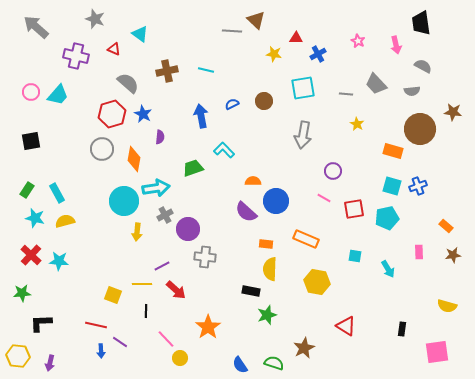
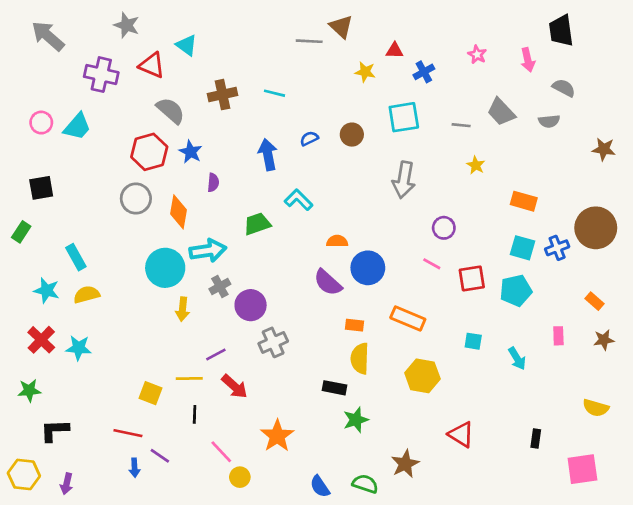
red triangle: (114, 49) -> (152, 65), size x1.5
brown circle: (420, 129) -> (596, 228), moved
green rectangle: (27, 190) -> (21, 232), moved
gray cross: (205, 257) -> (273, 342), turned -30

